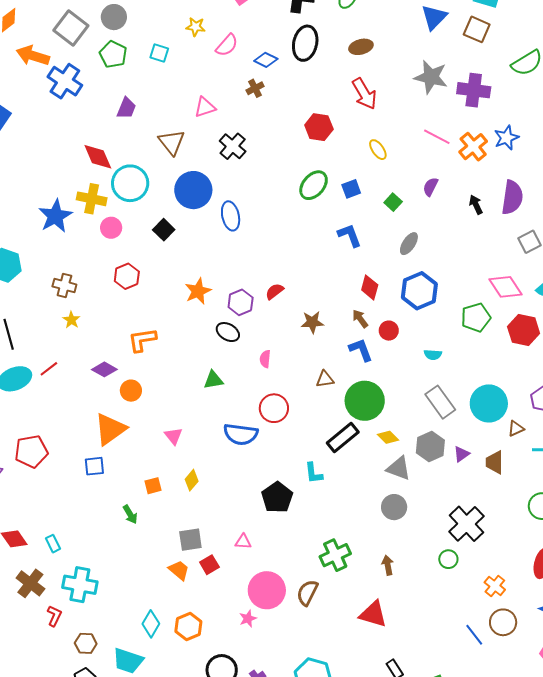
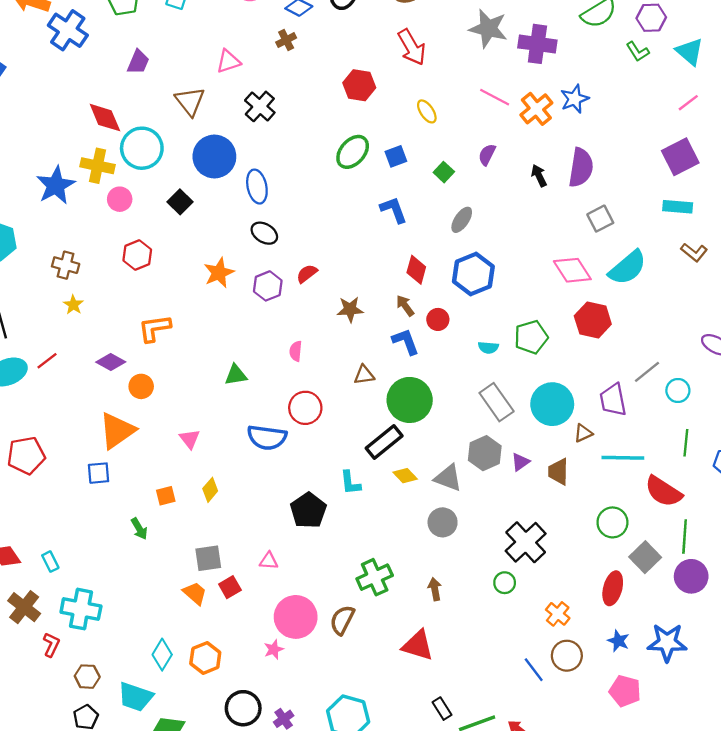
green pentagon: (476, 317) -> (531, 337), moved
black ellipse: (228, 332) -> (264, 233), moved
yellow diamond: (388, 437) -> (405, 476), moved

